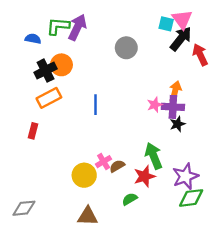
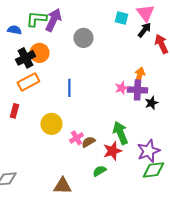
cyan square: (166, 24) -> (121, 18), moved
black arrow: (181, 39) -> (144, 30), size x0.7
gray circle: (126, 48) -> (83, 38), moved
black star: (177, 124) -> (151, 103), moved
yellow circle: (84, 175) -> (51, 124), moved

